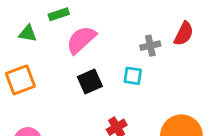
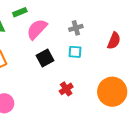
red semicircle: (184, 34) -> (114, 41), moved
gray cross: (150, 46) -> (76, 28), moved

